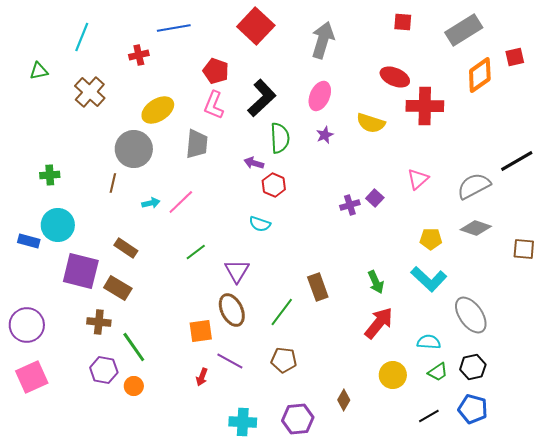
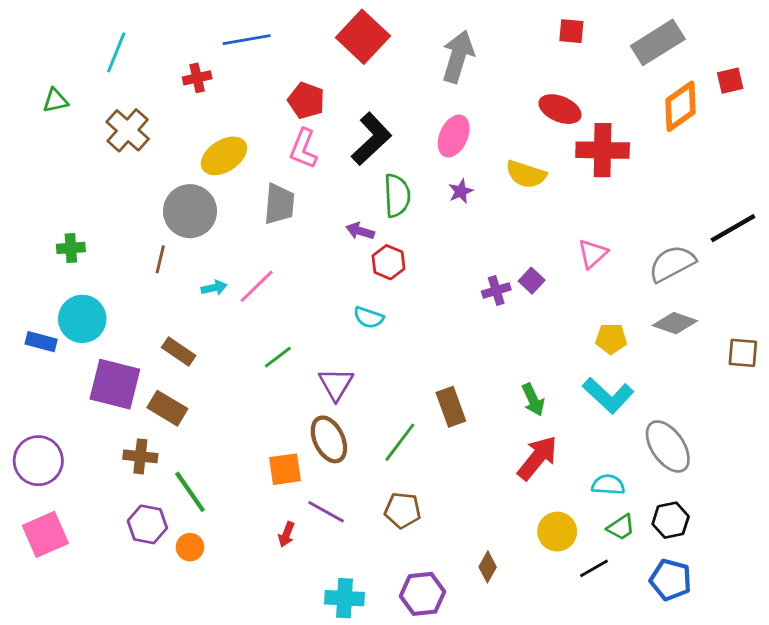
black line: (429, 416) -> (594, 568), moved

